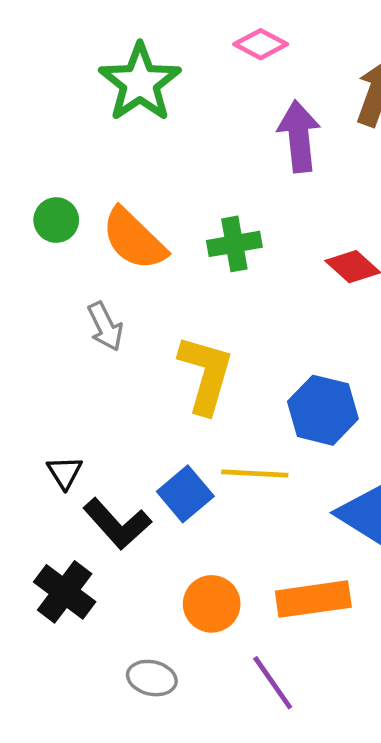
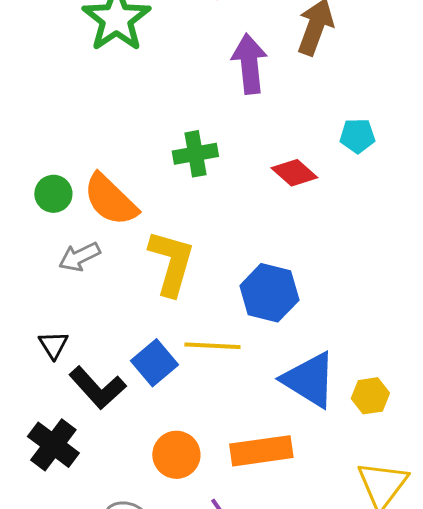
green circle: (56, 220) -> (53, 194), moved
orange semicircle: (134, 239) -> (110, 200), moved
gray arrow: (105, 326) -> (79, 257), moved, turned 90

